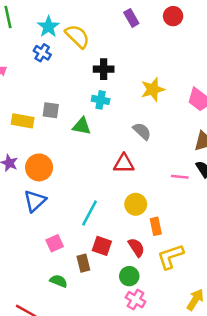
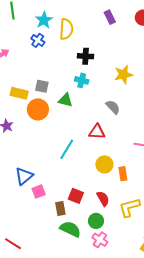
yellow semicircle: (77, 36) -> (66, 29), turned 45
orange circle: (39, 167) -> (38, 109), moved
blue triangle: (35, 201) -> (24, 176), moved
cyan line: (90, 213) -> (67, 149), moved
orange rectangle: (156, 226) -> (123, 174), moved
green semicircle: (59, 281) -> (70, 229), moved, size x1.5

